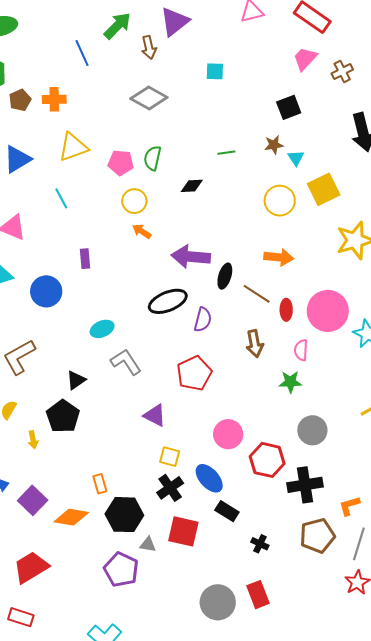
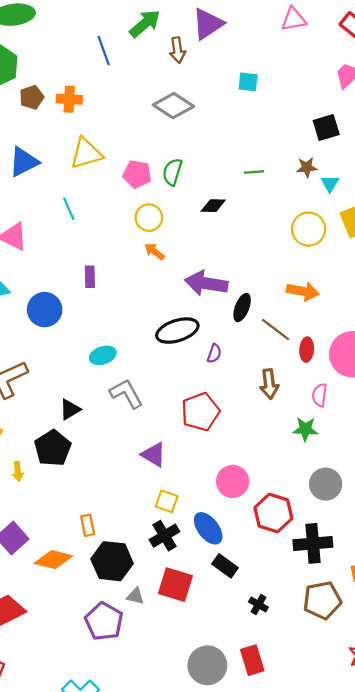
purple semicircle: (203, 320) -> (214, 353), size x0.7

